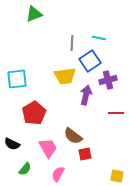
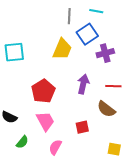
yellow trapezoid: (65, 76) -> (62, 49), turned -60
purple arrow: (86, 95) -> (83, 84), moved
red pentagon: (34, 113) -> (43, 91), moved
brown semicircle: (73, 136) -> (106, 109), moved

